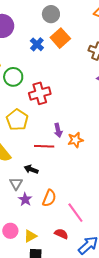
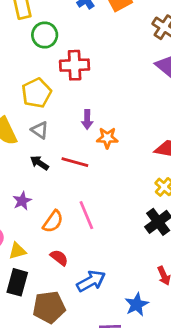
red line: (44, 146) -> (75, 162), moved
gray triangle: (16, 184) -> (40, 130), moved, turned -40
orange semicircle: (49, 198) -> (53, 222), moved
pink line: (75, 213) -> (86, 215), moved

